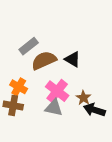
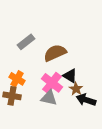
black triangle: (72, 59) -> (70, 76), moved
brown semicircle: (44, 60) -> (55, 53), moved

